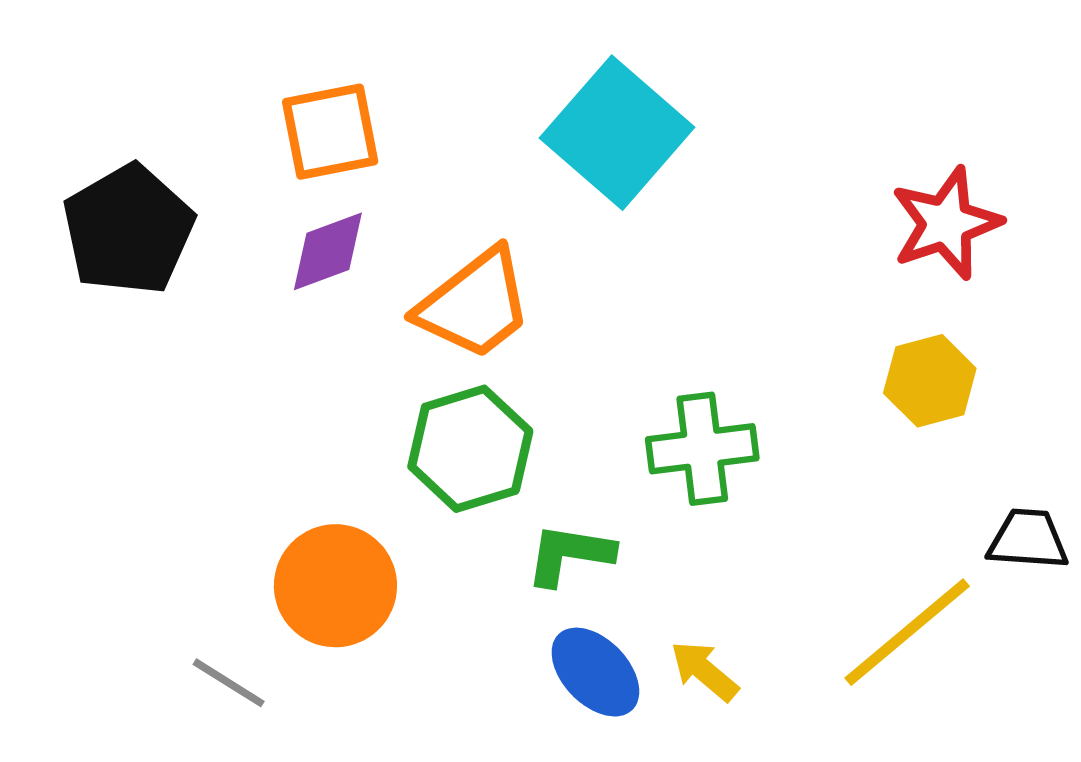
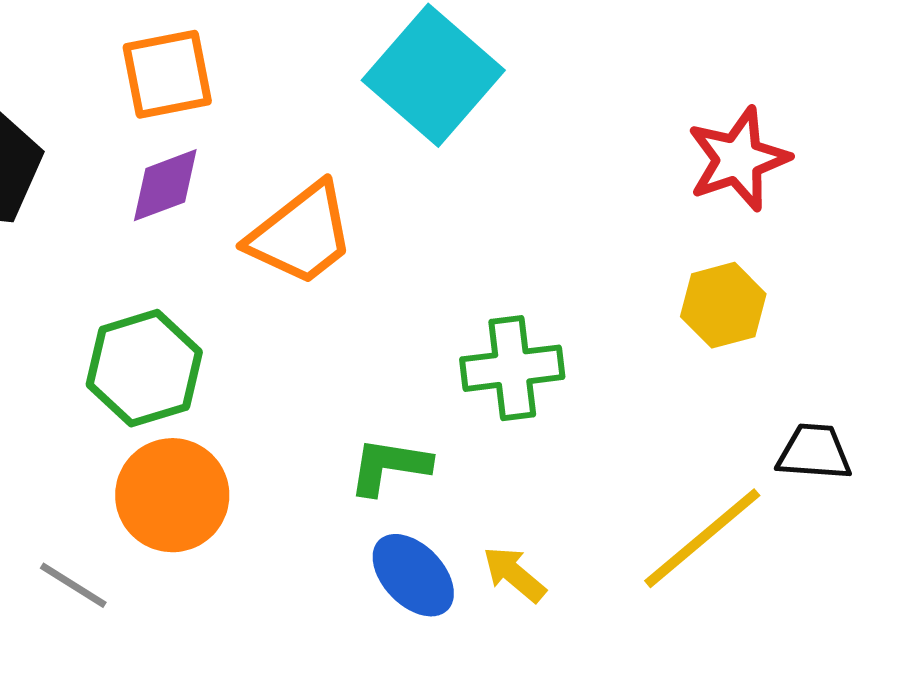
green hexagon: (470, 449) -> (144, 368), moved

